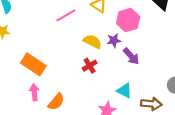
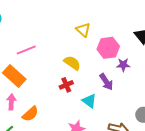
pink line: (66, 15) -> (26, 50), moved
purple star: (114, 40) -> (123, 65), moved
cyan triangle: (125, 91) -> (89, 101), moved

